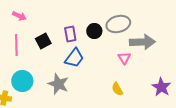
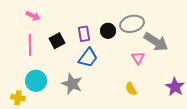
gray arrow: (142, 42) -> (156, 42), turned 35

